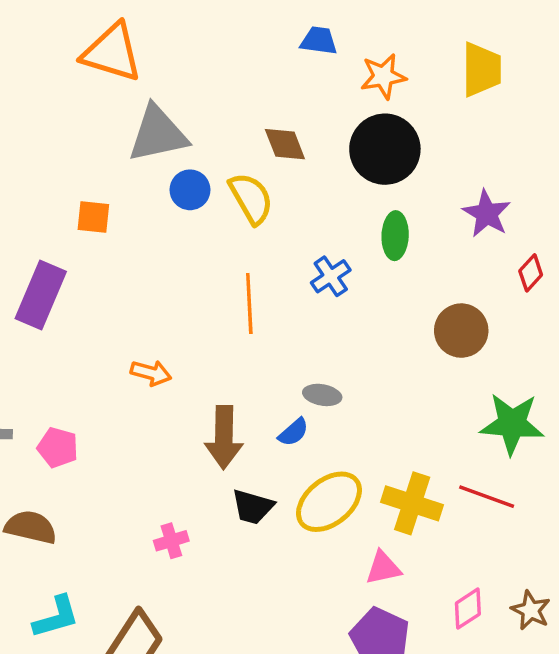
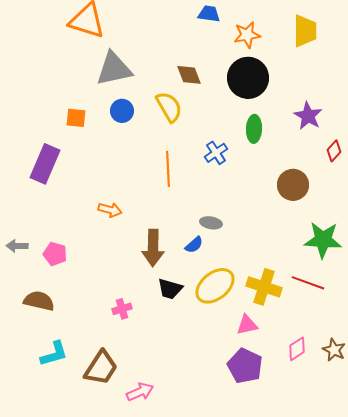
blue circle: (190, 190) -> (122, 111), moved

